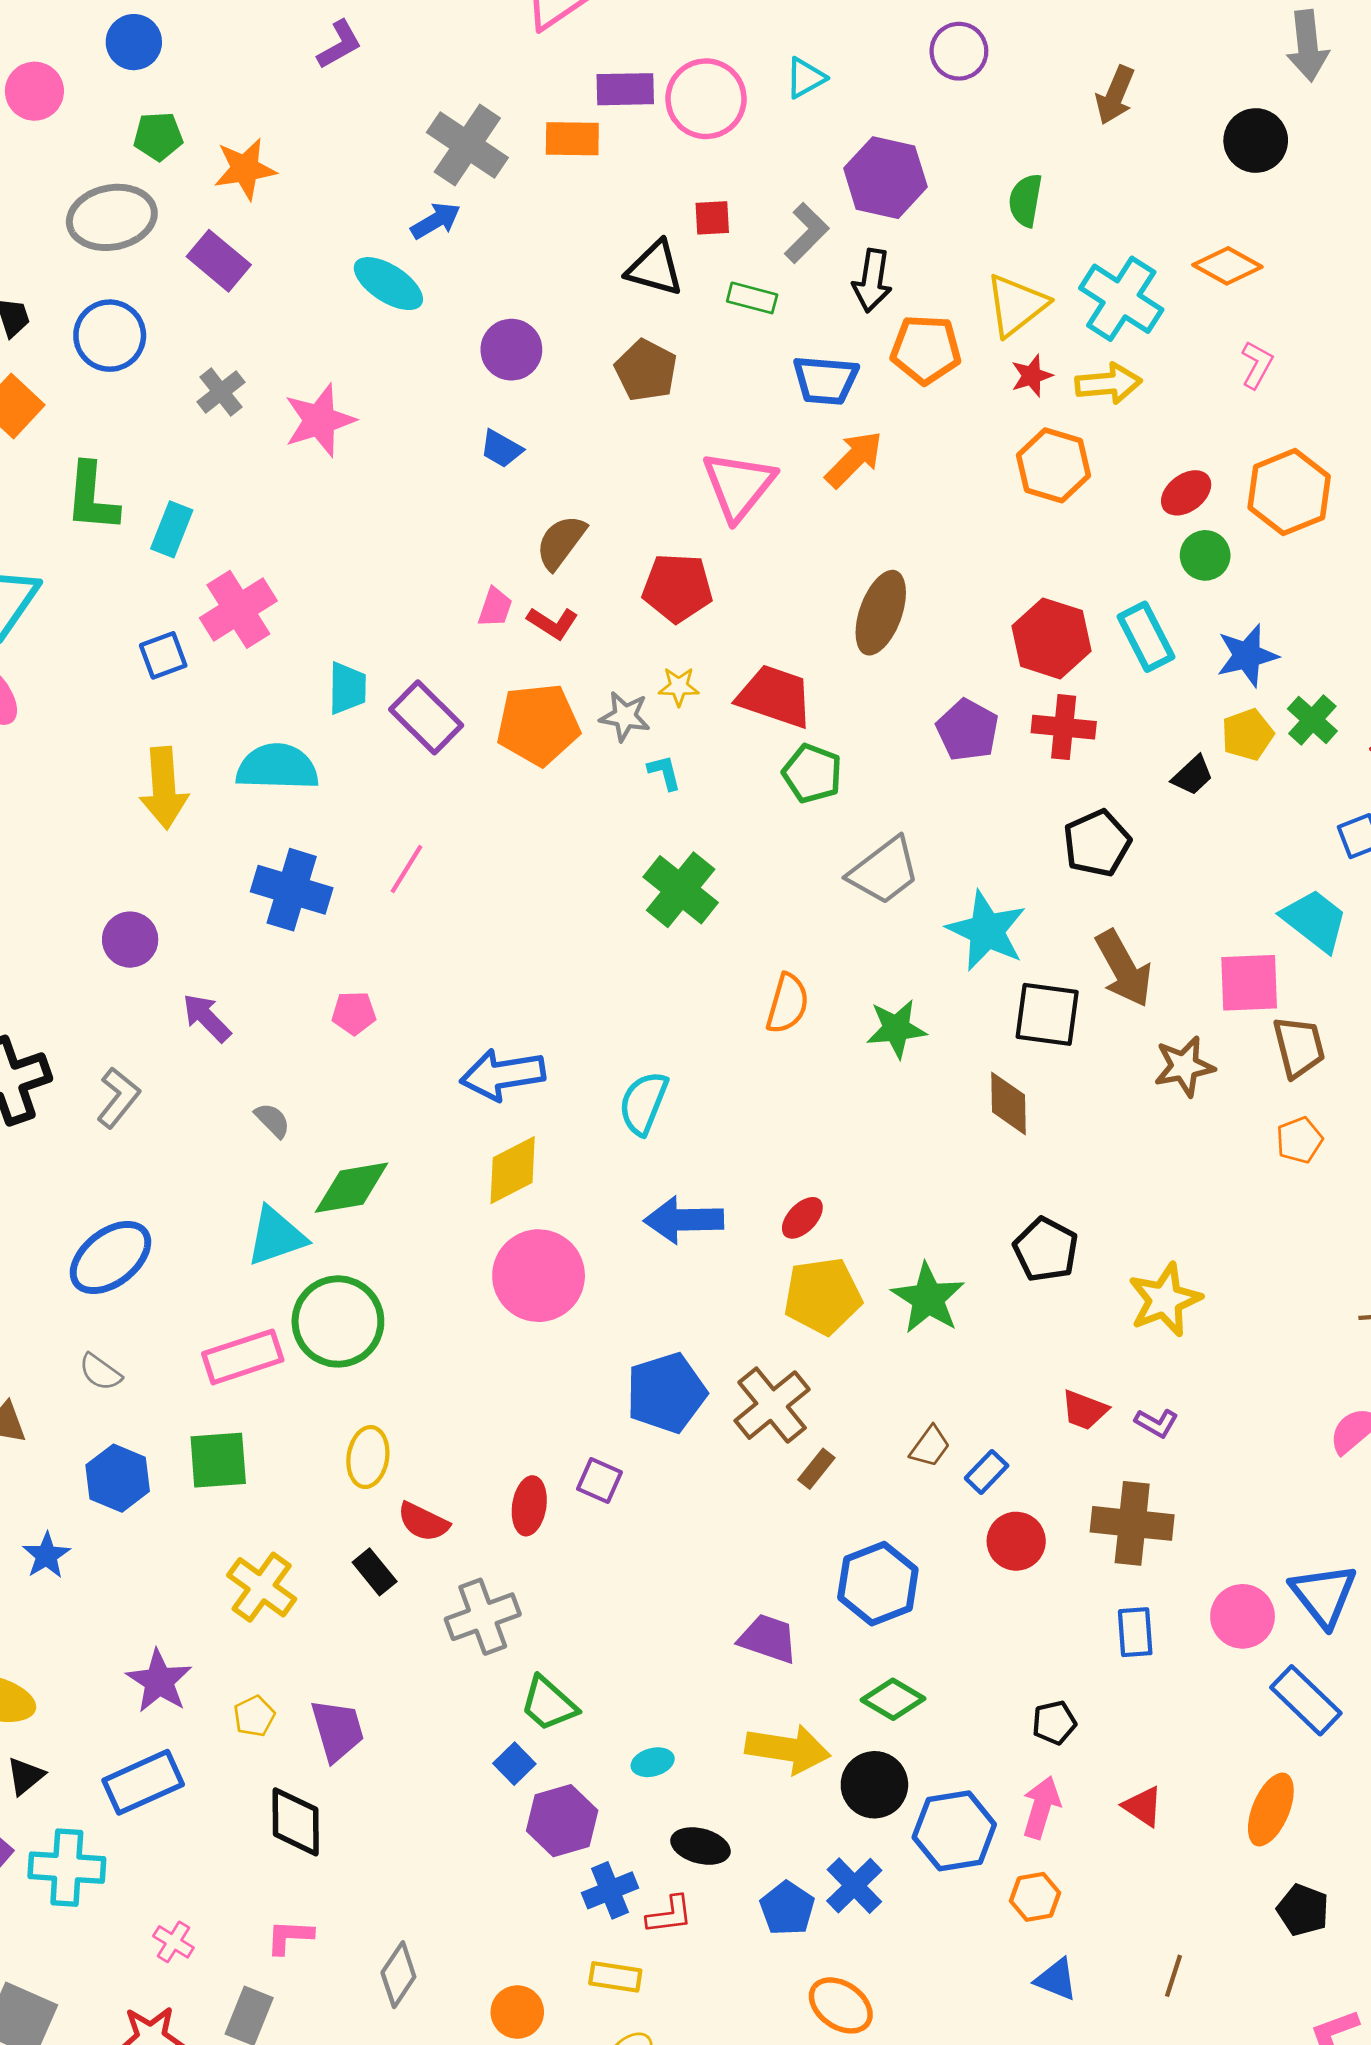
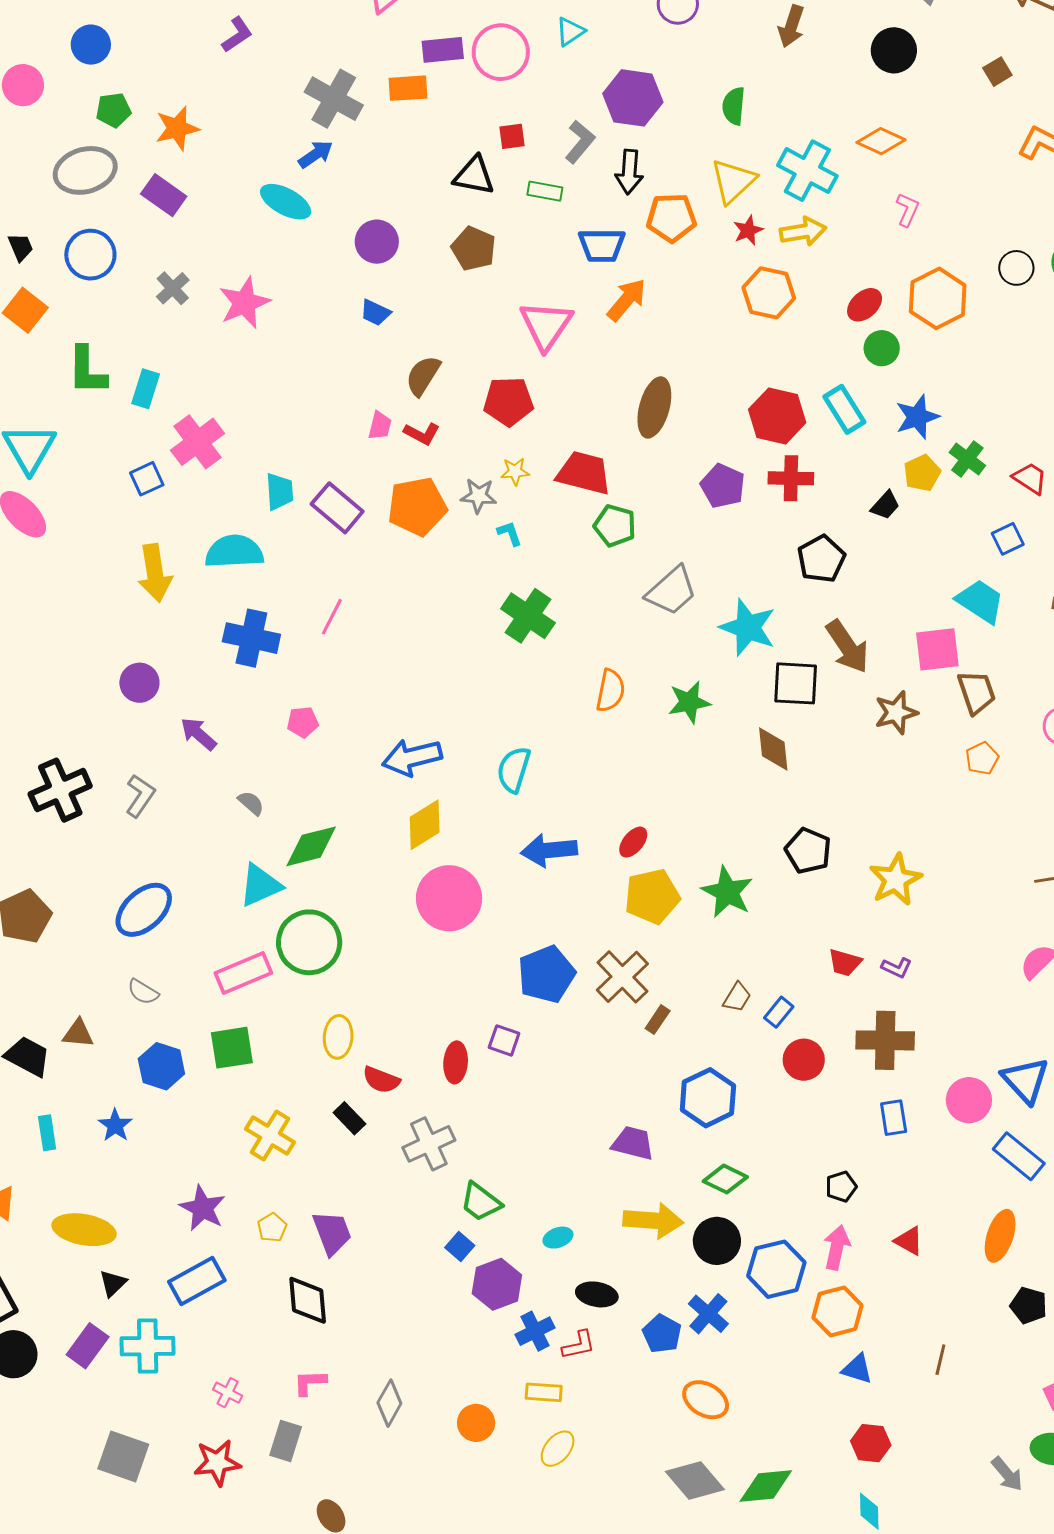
orange hexagon: (1035, 1897) -> (837, 1311), size x1.4

